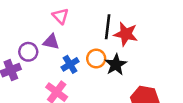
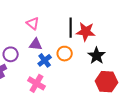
purple triangle: (51, 42) -> (36, 44), moved
black star: (116, 65) -> (97, 56), moved

